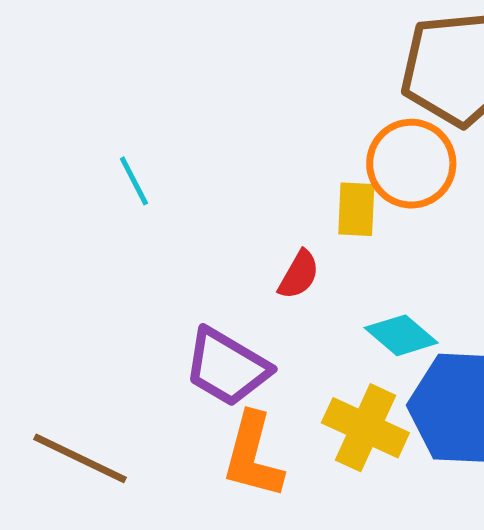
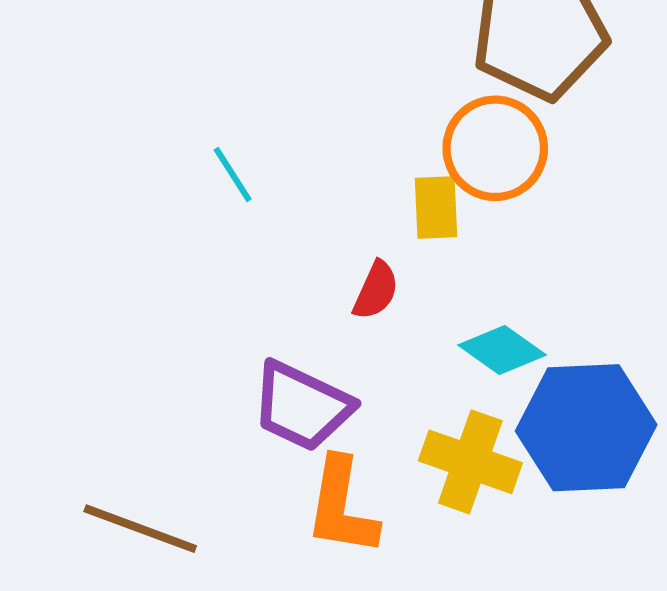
cyan line: (134, 181) -> (233, 175), moved

